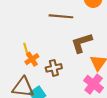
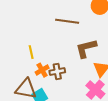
orange cross: (32, 59) -> (42, 70), moved

